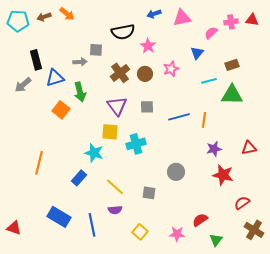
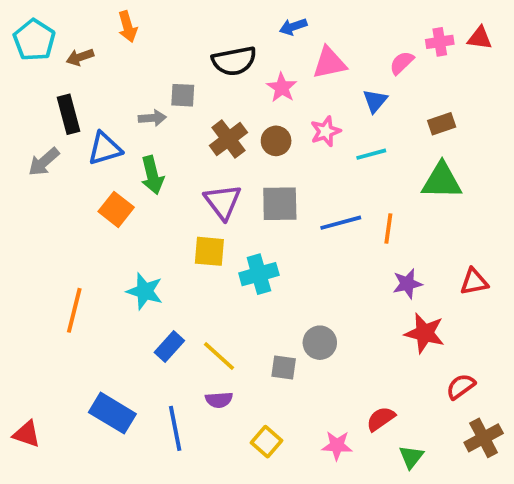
orange arrow: (67, 14) -> (128, 27), turned 35
brown arrow: (44, 17) -> (80, 57), moved
pink triangle: (182, 18) -> (329, 63), moved
cyan pentagon: (18, 21) -> (34, 40), turned 30
cyan line: (209, 81) -> (371, 154), moved
gray square: (147, 107) -> (280, 204), size x1.5
cyan star: (94, 153) -> (145, 291), moved
gray circle: (176, 172) -> (320, 343), moved
blue rectangle: (79, 178) -> (169, 346), moved
brown cross: (254, 230) -> (484, 438), turned 30

